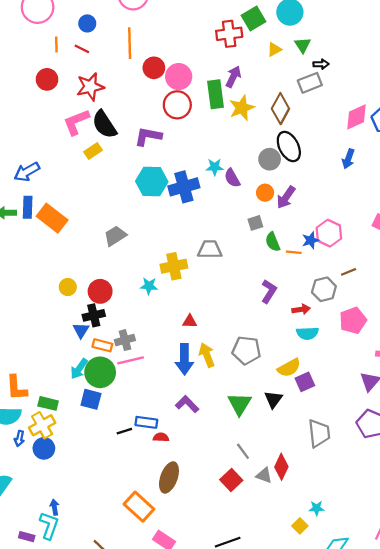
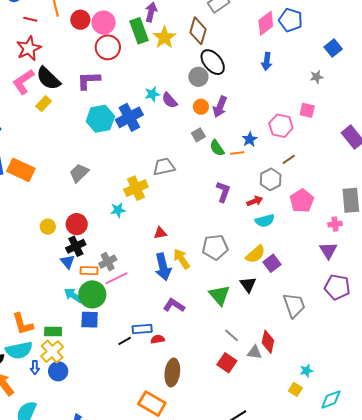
red line: (82, 49) -> (30, 19), moved
pink hexagon: (329, 233) -> (281, 126), moved
cyan arrow: (79, 369) -> (73, 295), turned 102

